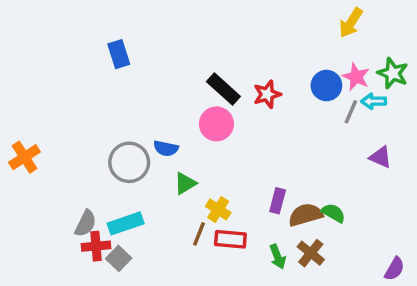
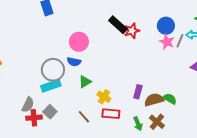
pink star: (356, 77) -> (167, 42), moved
black rectangle: (223, 89) -> (118, 25), moved
pink circle: (216, 124) -> (79, 42), moved
cyan rectangle: (126, 223) -> (51, 86), moved
brown line: (199, 234) -> (84, 117), moved, turned -64
gray square: (119, 258) -> (50, 112), moved

